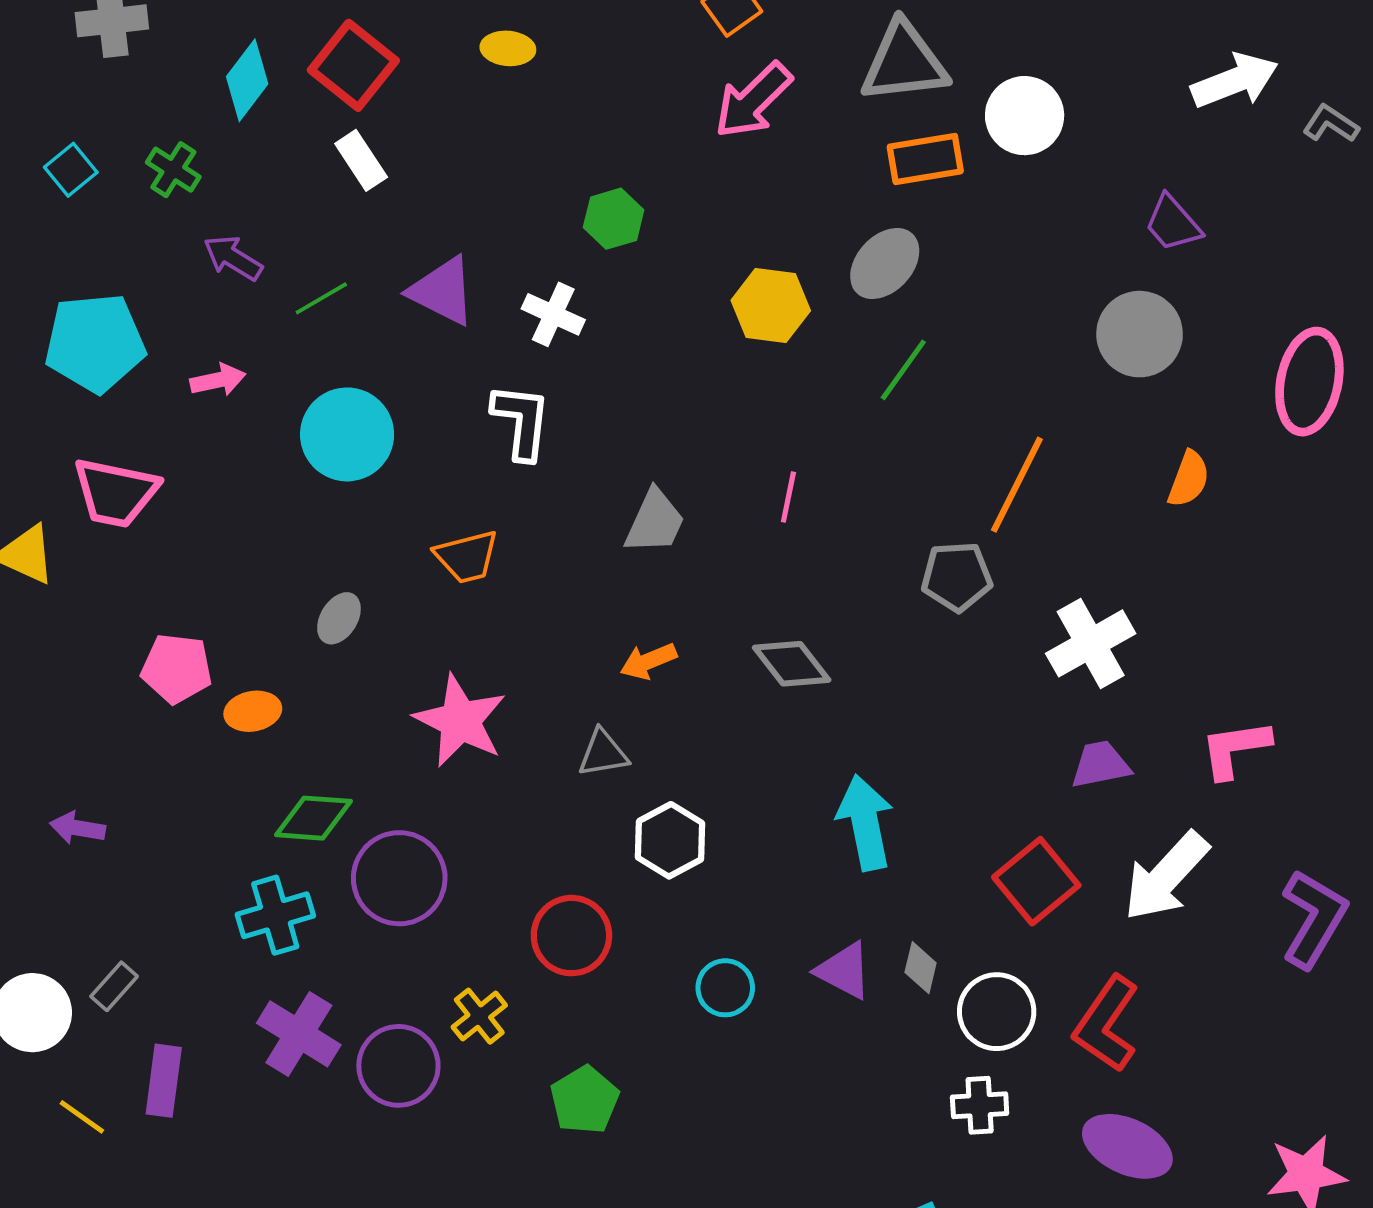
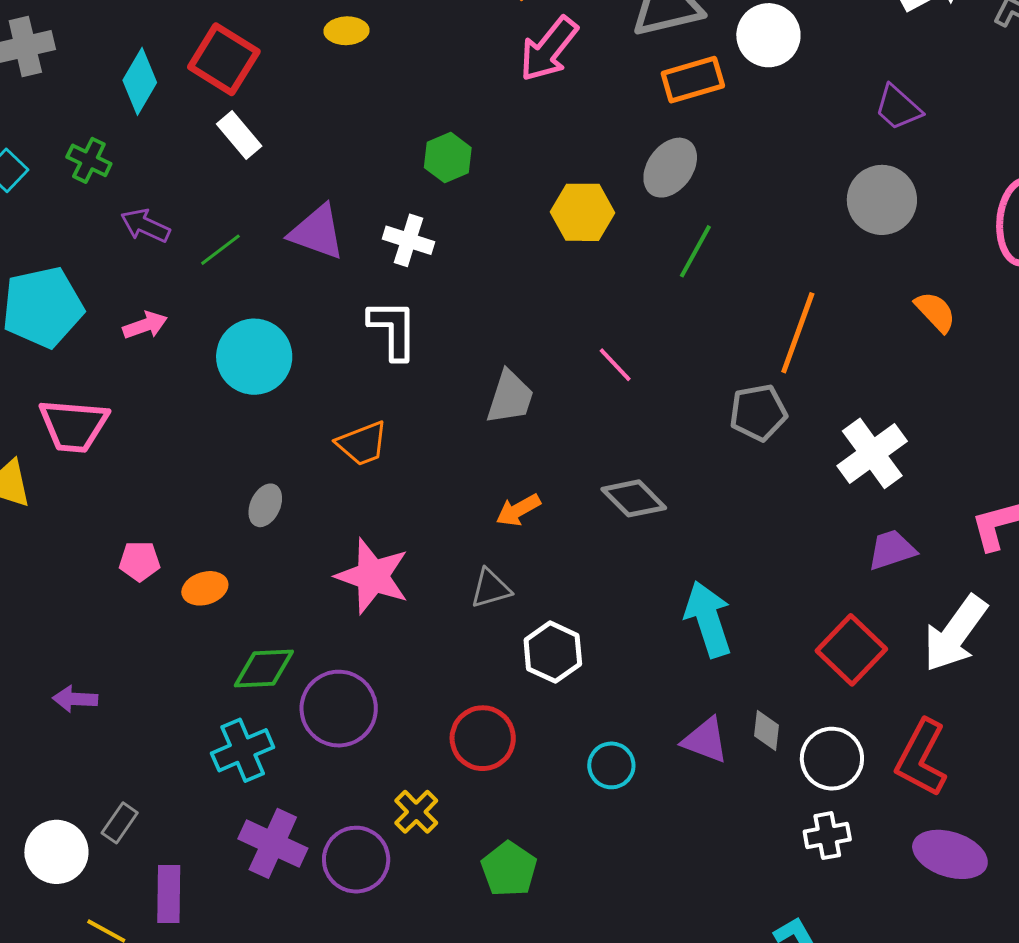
orange semicircle: (1189, 479) -> (935, 312), turned -57
pink line: (788, 497) -> (615, 365), turned -48
pink pentagon: (177, 668) -> (140, 561), size x0.7

